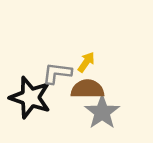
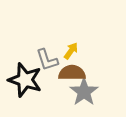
gray L-shape: (57, 73) -> (47, 60), turned -115

